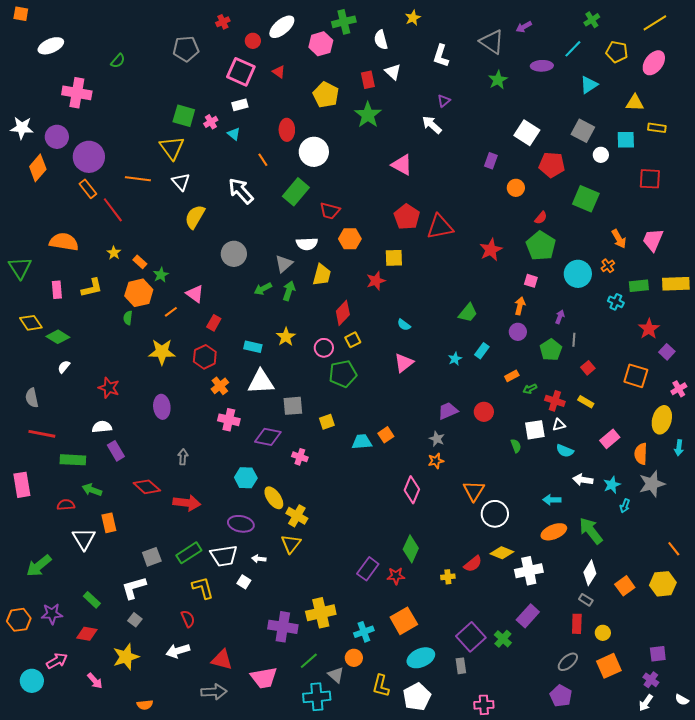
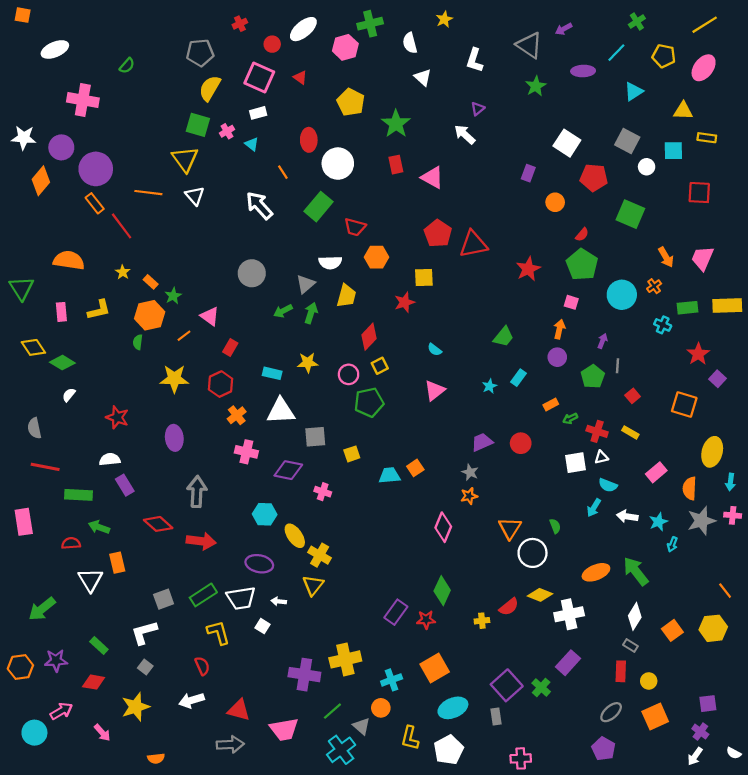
red rectangle: (368, 80) -> (396, 165), moved
yellow semicircle: (195, 217) -> (210, 88), moved
yellow star: (286, 337) -> (308, 363), turned 30
pink cross: (679, 389) -> (733, 515), moved, turned 35
green semicircle: (516, 446) -> (555, 526), moved
gray arrow: (183, 457) -> (197, 492), size x1.8
cyan arrow: (552, 500) -> (594, 508), moved, turned -60
cyan cross: (317, 697) -> (341, 750), turned -32

